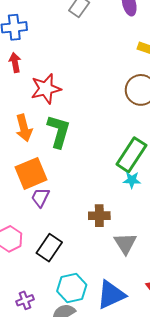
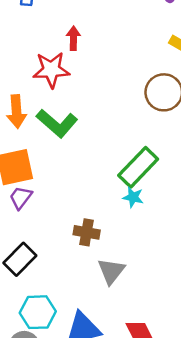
red arrow: (15, 63) -> (73, 38), moved
green L-shape: (59, 131) -> (57, 123), turned 104

